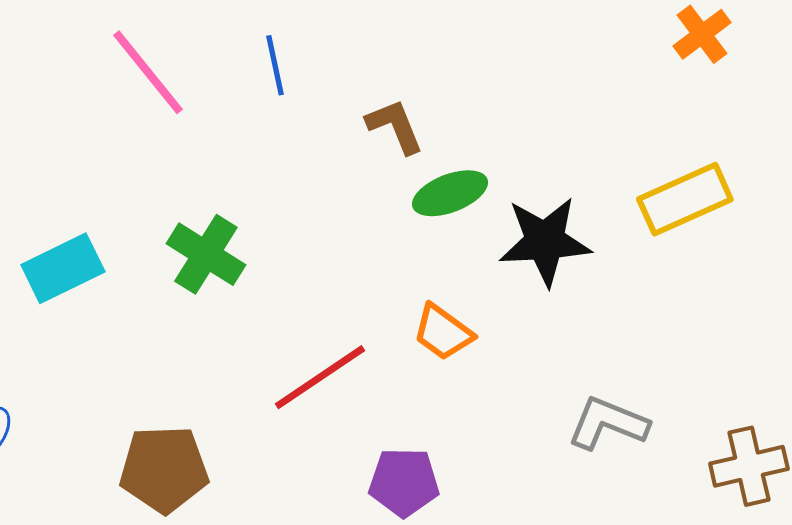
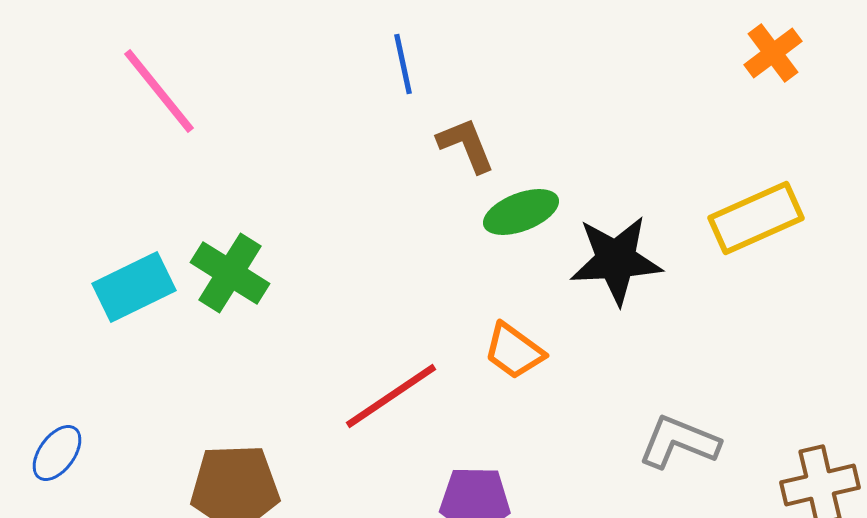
blue line: (275, 65) -> (403, 64), moved
pink line: (148, 72) -> (159, 91), moved
green cross: (206, 254) -> (230, 273), moved

